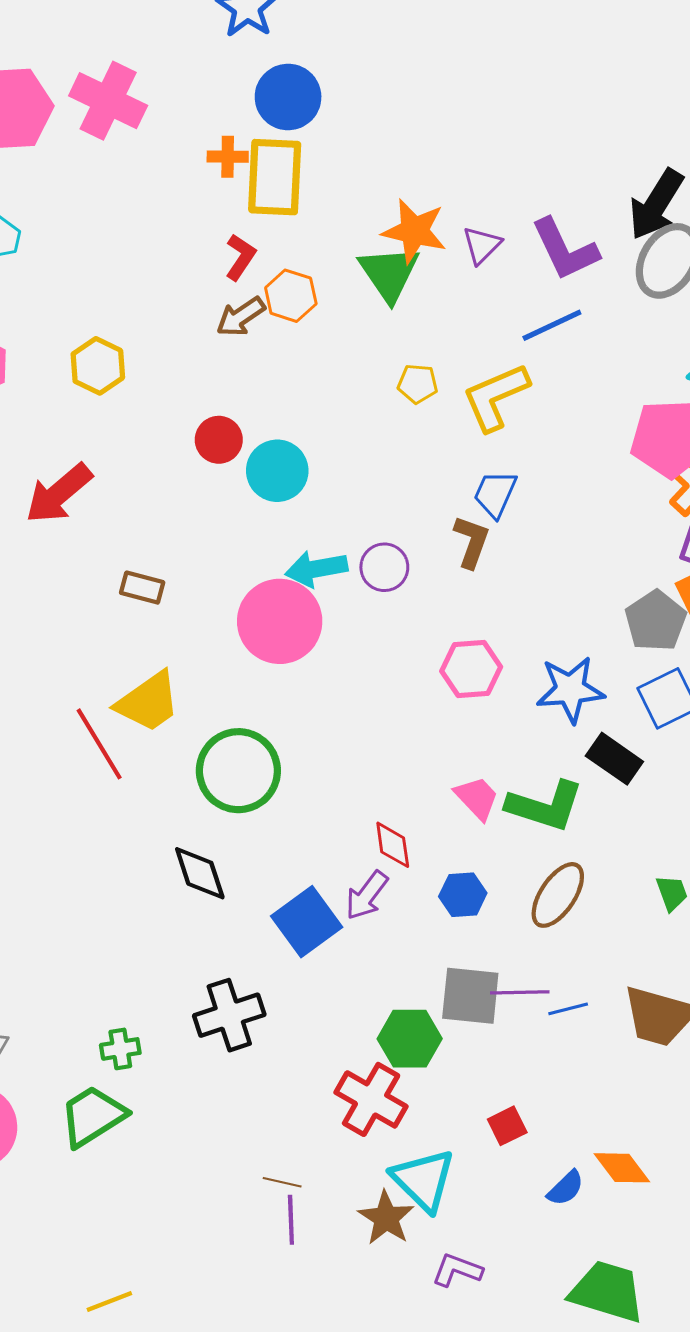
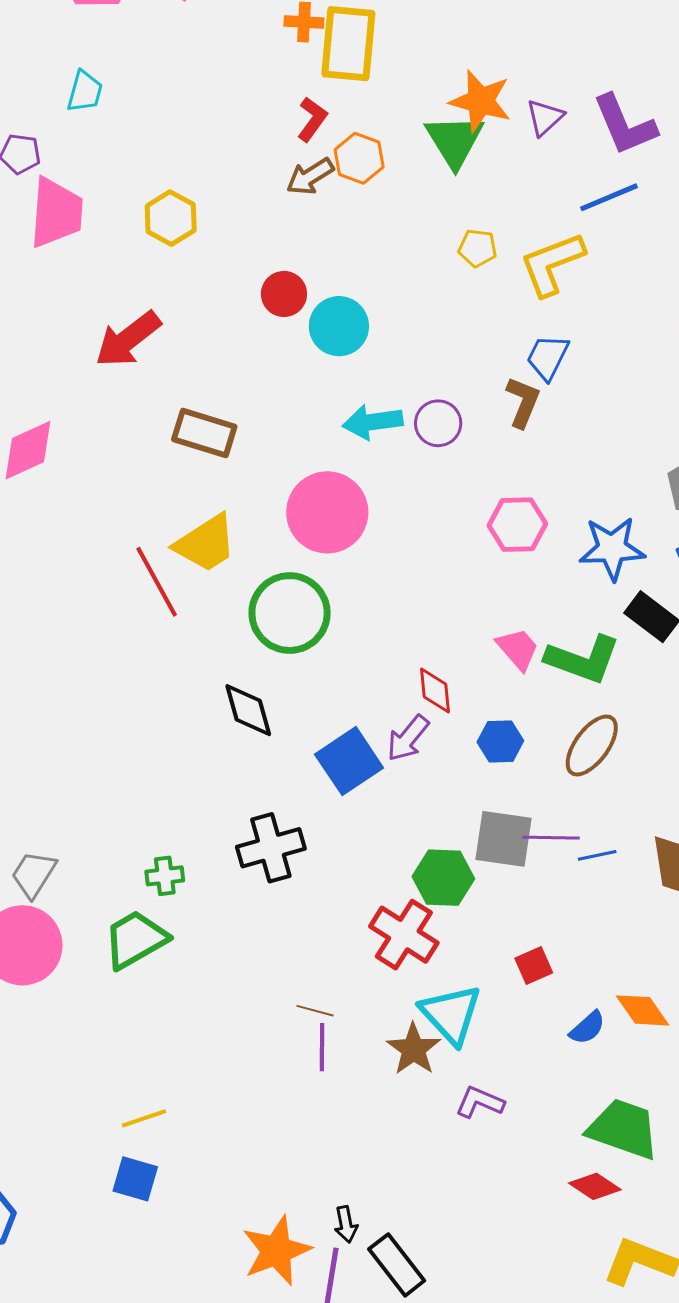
brown rectangle: (142, 588) -> (204, 433), size x1.5
pink circle: (280, 621) -> (327, 512), moved

